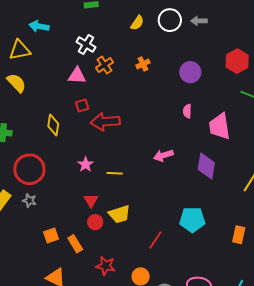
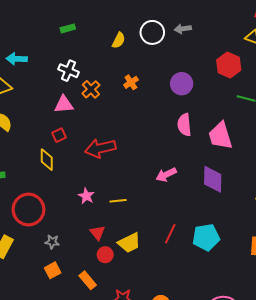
red square: (82, 106) -> (59, 135), moved
pink semicircle: (187, 111) -> (184, 125), size x1.5
gray star: (29, 201) -> (52, 242), moved
orange square: (51, 236) -> (53, 270), moved
red line: (155, 240) -> (170, 234), moved

